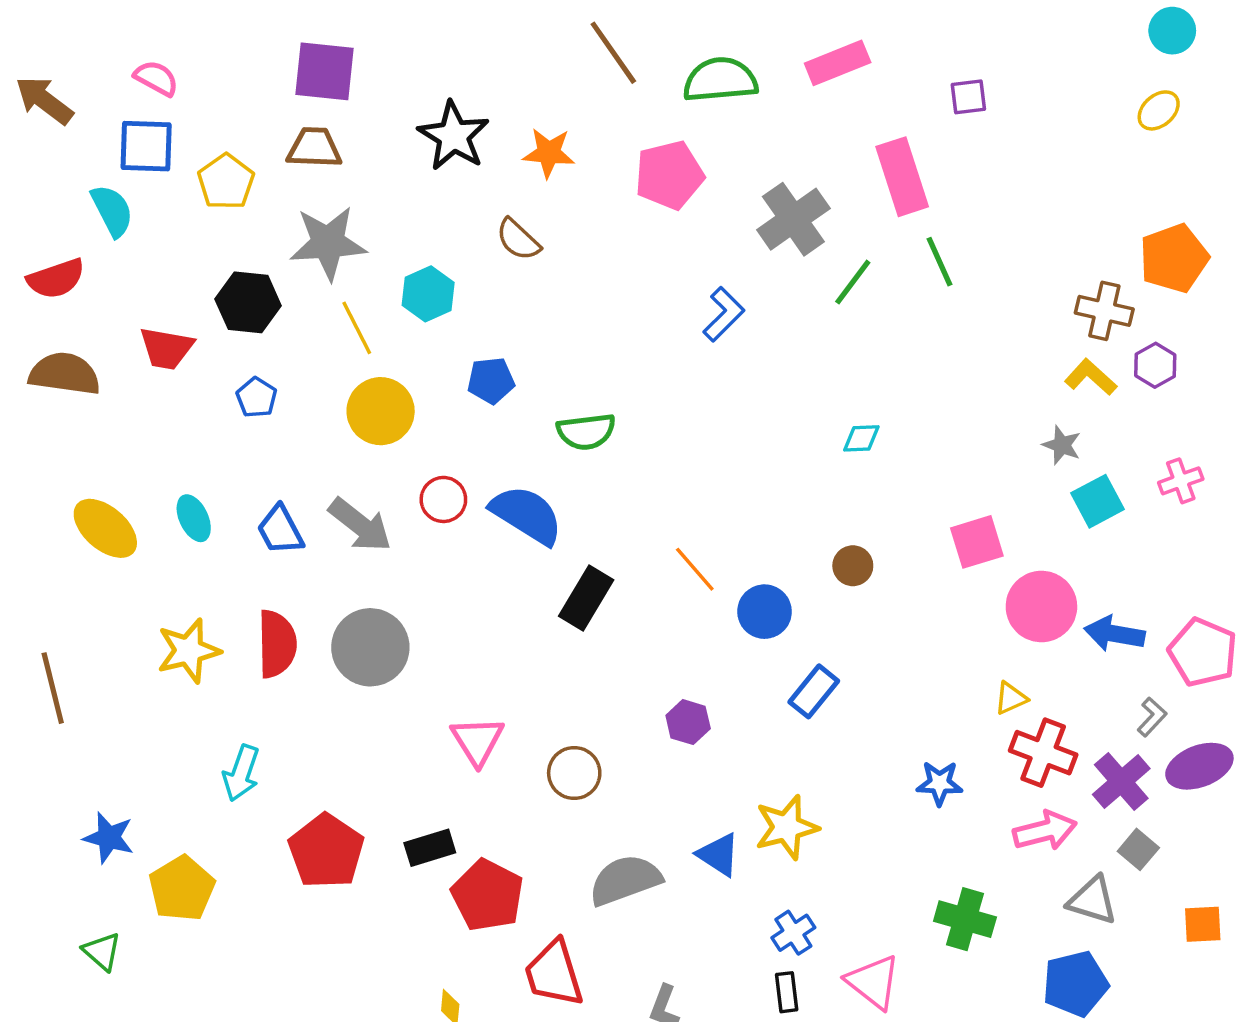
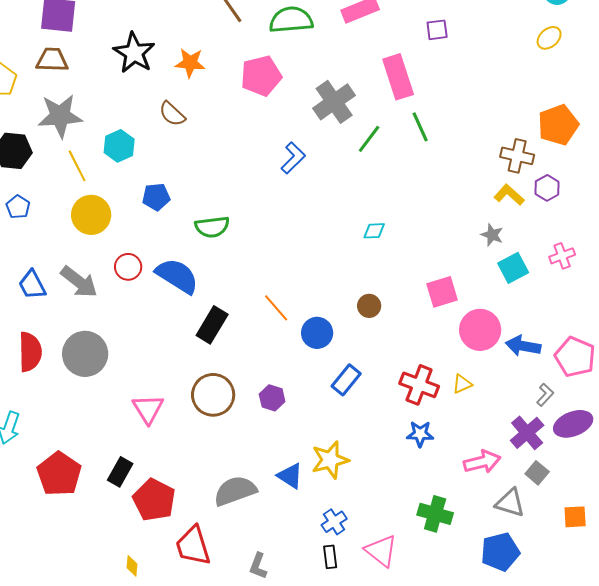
red cross: (1043, 753) -> (419, 385), moved
brown circle: (574, 773) -> (213, 395), moved, size x1.4
black rectangle: (430, 848) -> (120, 472), turned -44

